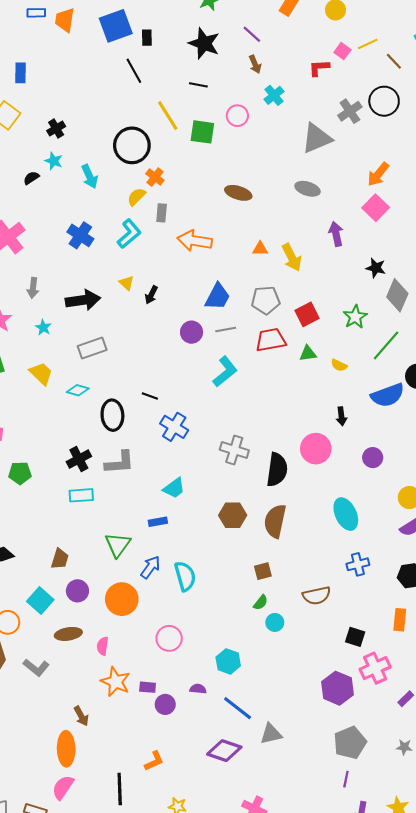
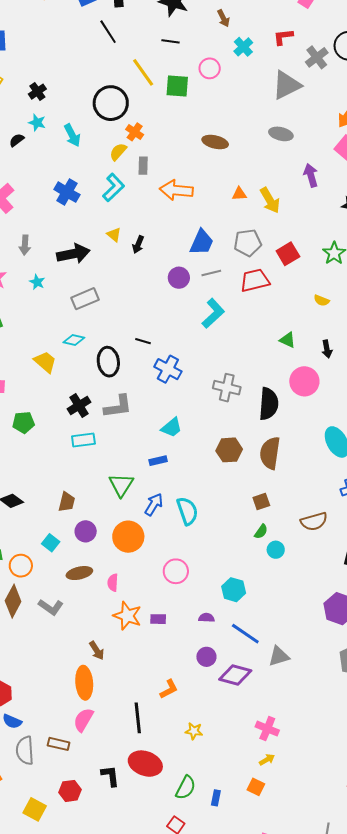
red L-shape: (319, 68) -> (283, 37), moved
green triangle: (308, 354) -> (287, 340), moved, turned 36
yellow trapezoid: (41, 374) -> (45, 362), moved
cyan square: (40, 600) -> (51, 543), size x0.7
purple circle: (165, 704) -> (206, 657), moved

